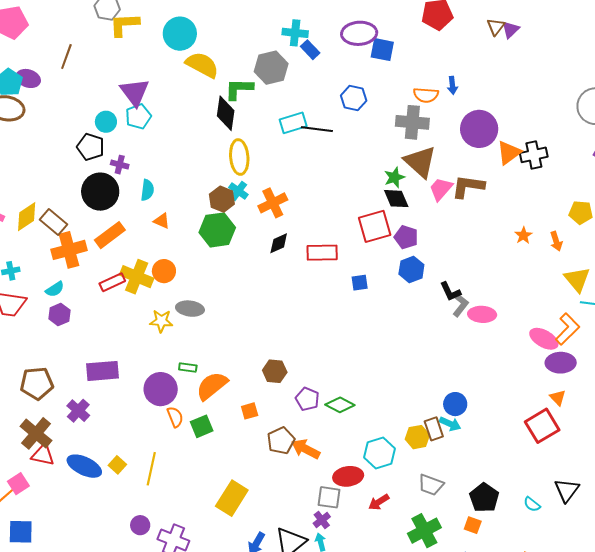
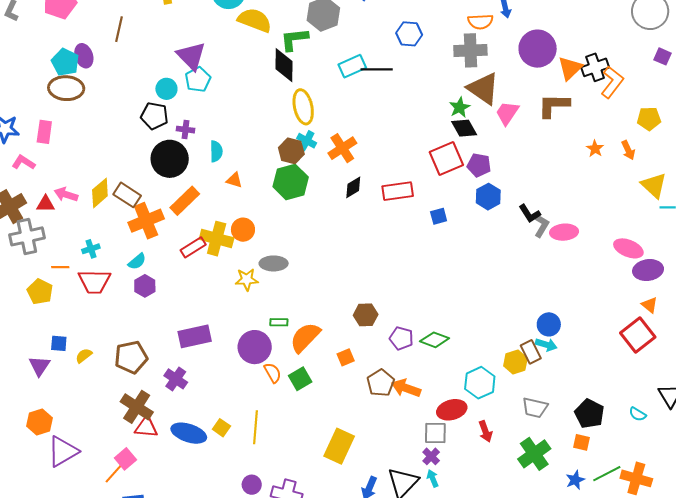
purple ellipse: (28, 78) -> (84, 56), turned 60
brown L-shape: (468, 186) -> (554, 105), moved
orange L-shape: (567, 329) -> (612, 82), moved
red arrow: (379, 502) -> (485, 431), turned -70

